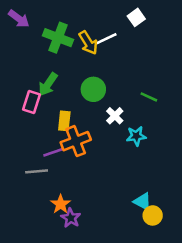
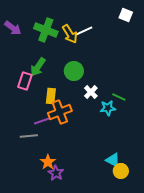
white square: (136, 17) -> (126, 15), moved, turned -32
purple arrow: (19, 19) -> (13, 28), moved
green line: (149, 97) -> (119, 97), moved

